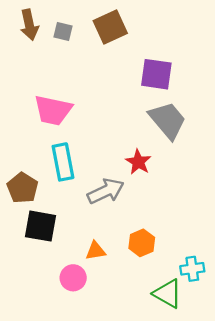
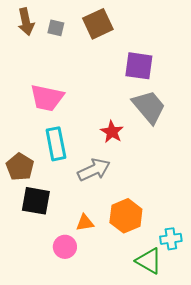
red star: (138, 162) -> (112, 132), moved
orange hexagon: (142, 243) -> (126, 216), size x1.4

